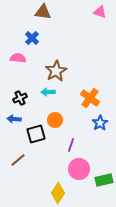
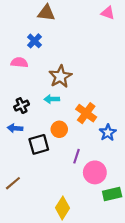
orange cross: (90, 98) -> (86, 113), moved
brown line: (18, 160) -> (13, 183), moved
pink circle: (79, 169) -> (95, 172), moved

